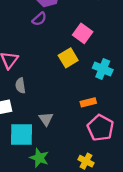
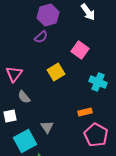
yellow square: (68, 58) -> (56, 72), moved
gray semicircle: (20, 86) -> (24, 97), turned -32
cyan square: (22, 135) -> (25, 141), turned -30

